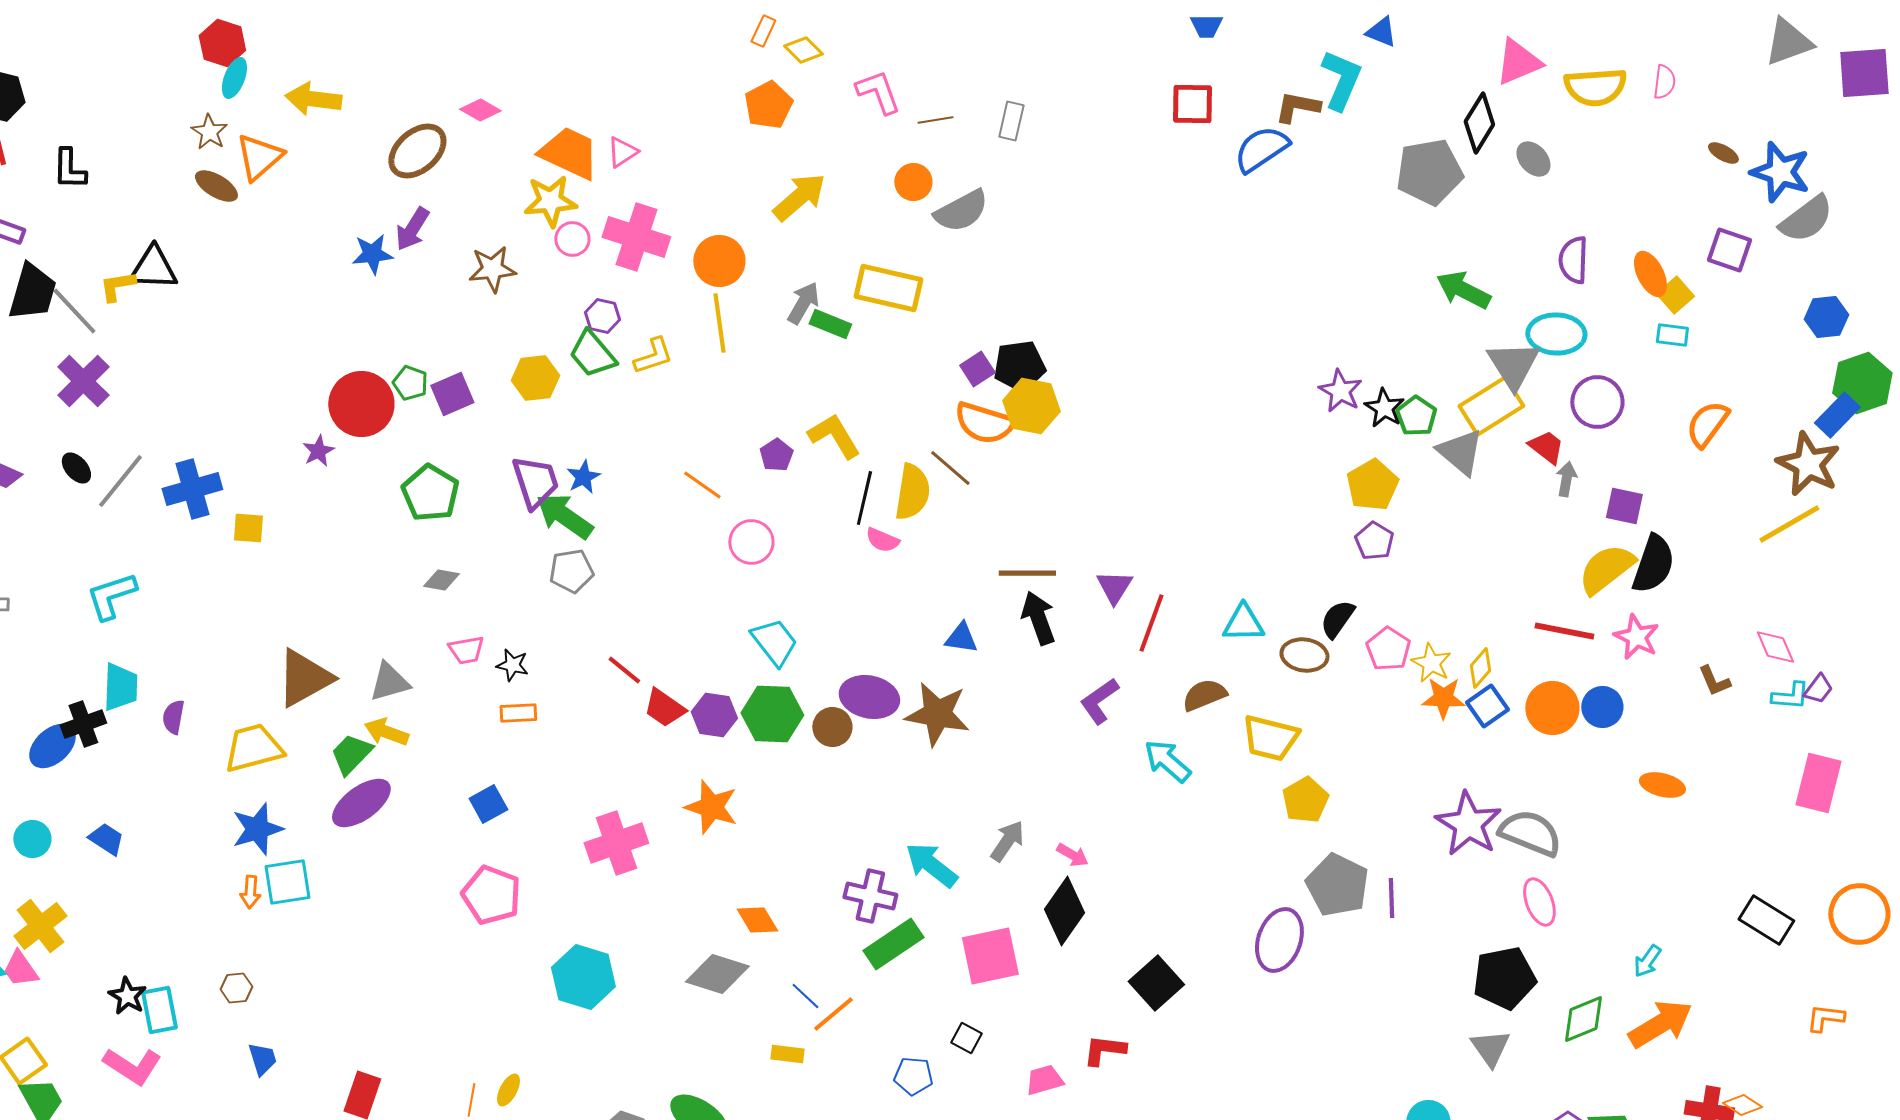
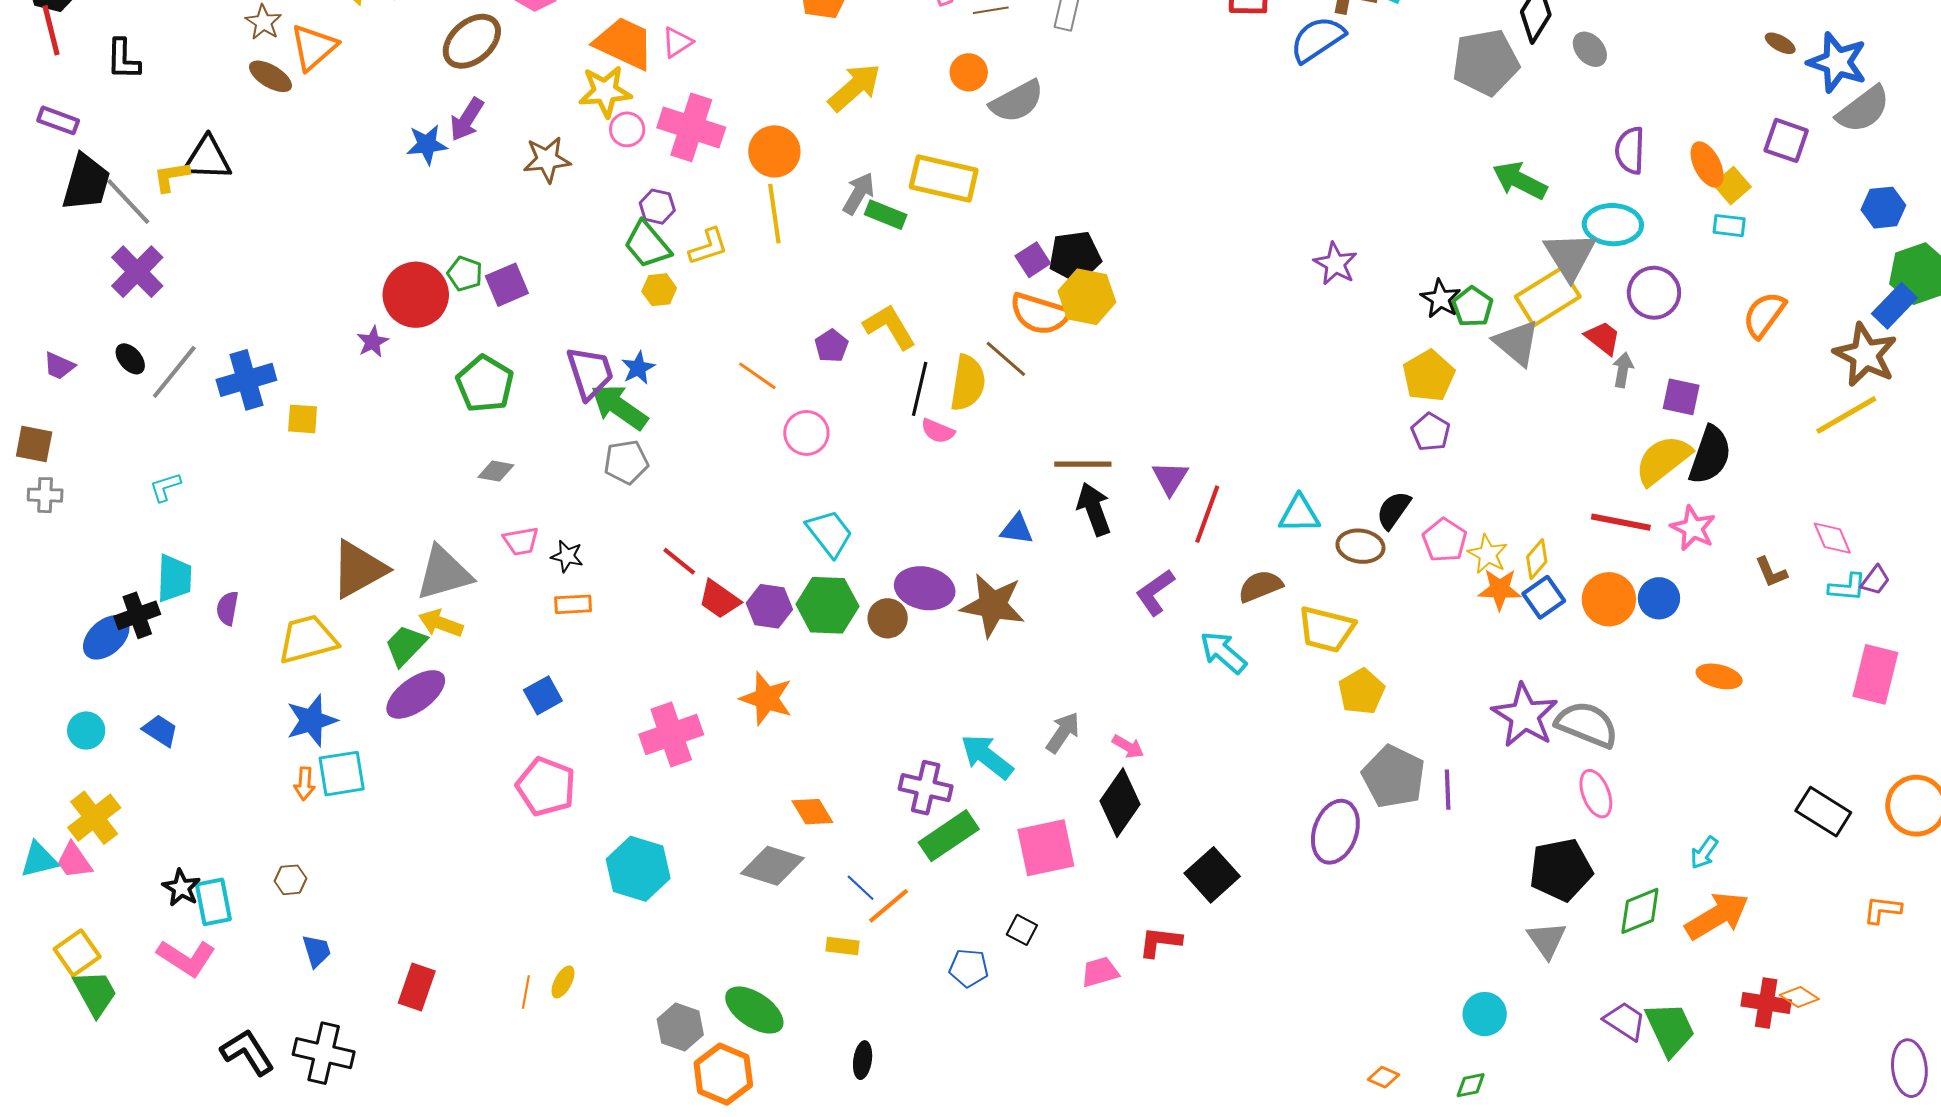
yellow hexagon: (535, 378) -> (659, 290), moved, size x0.7
purple star: (1340, 391) -> (1335, 264), moved
cyan L-shape: (111, 596) -> (165, 487), size x0.6
gray triangle: (389, 682) -> (444, 573), size x1.4

